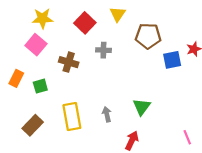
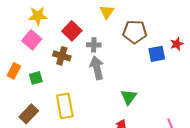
red square: (85, 23) -> (72, 31), moved
gray arrow: (107, 114) -> (97, 68), moved, size x1.6

